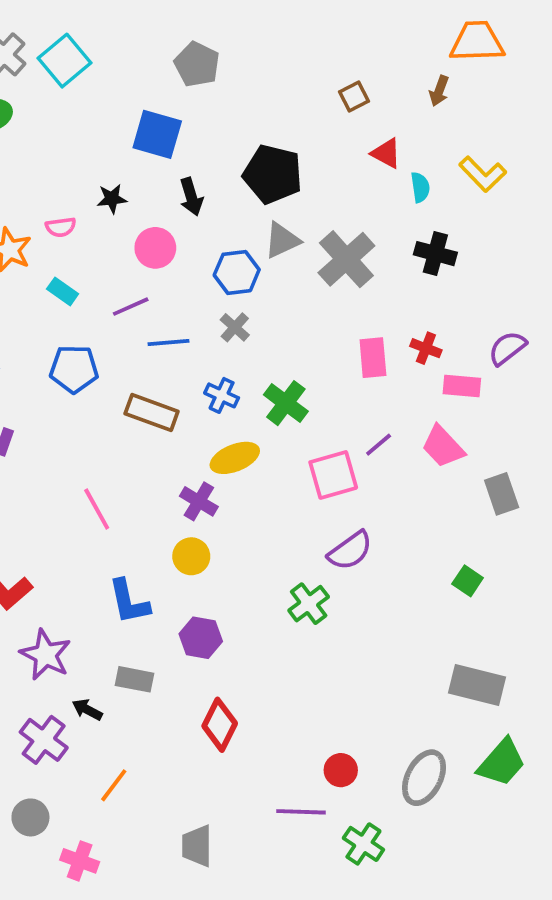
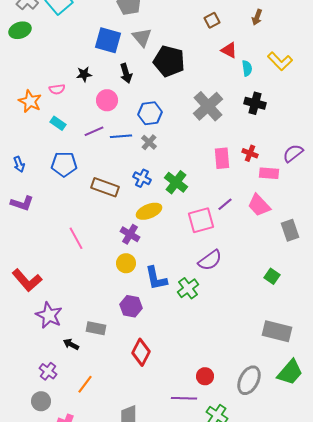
gray triangle: (282, 240) -> (142, 37), moved, turned -45
blue line: (169, 342) -> (121, 136), moved
blue L-shape: (129, 602) -> (156, 278), moved
purple cross: (44, 740) -> (48, 371), moved, size x0.7

